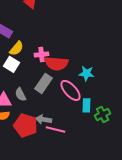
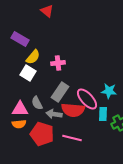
red semicircle: (56, 63) -> (73, 110), moved
cyan star: (86, 73) -> (109, 91), moved
gray arrow: (44, 119) -> (54, 114), moved

